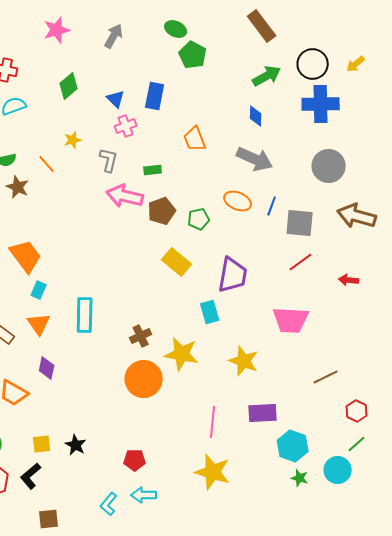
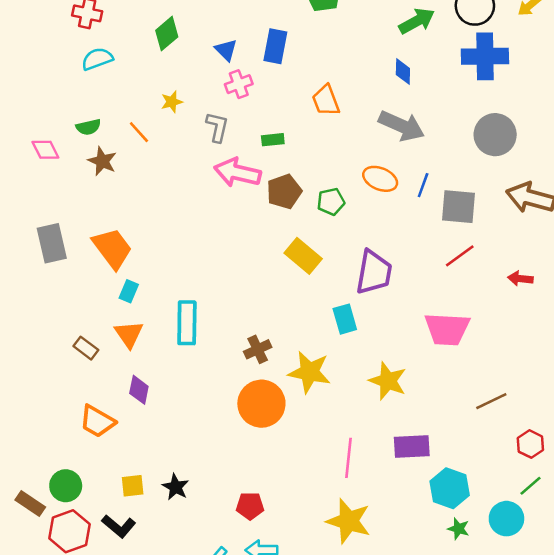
black L-shape: (31, 476) -> (119, 526), turned -100

